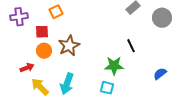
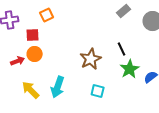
brown star: (69, 46) -> (91, 59), moved
green star: (114, 66) -> (130, 69), moved, turned -30
red arrow: (27, 68) -> (18, 61), moved

